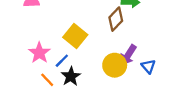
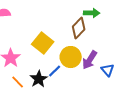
blue line: (62, 61) -> (55, 71), moved
yellow circle: (115, 65) -> (71, 57), moved

